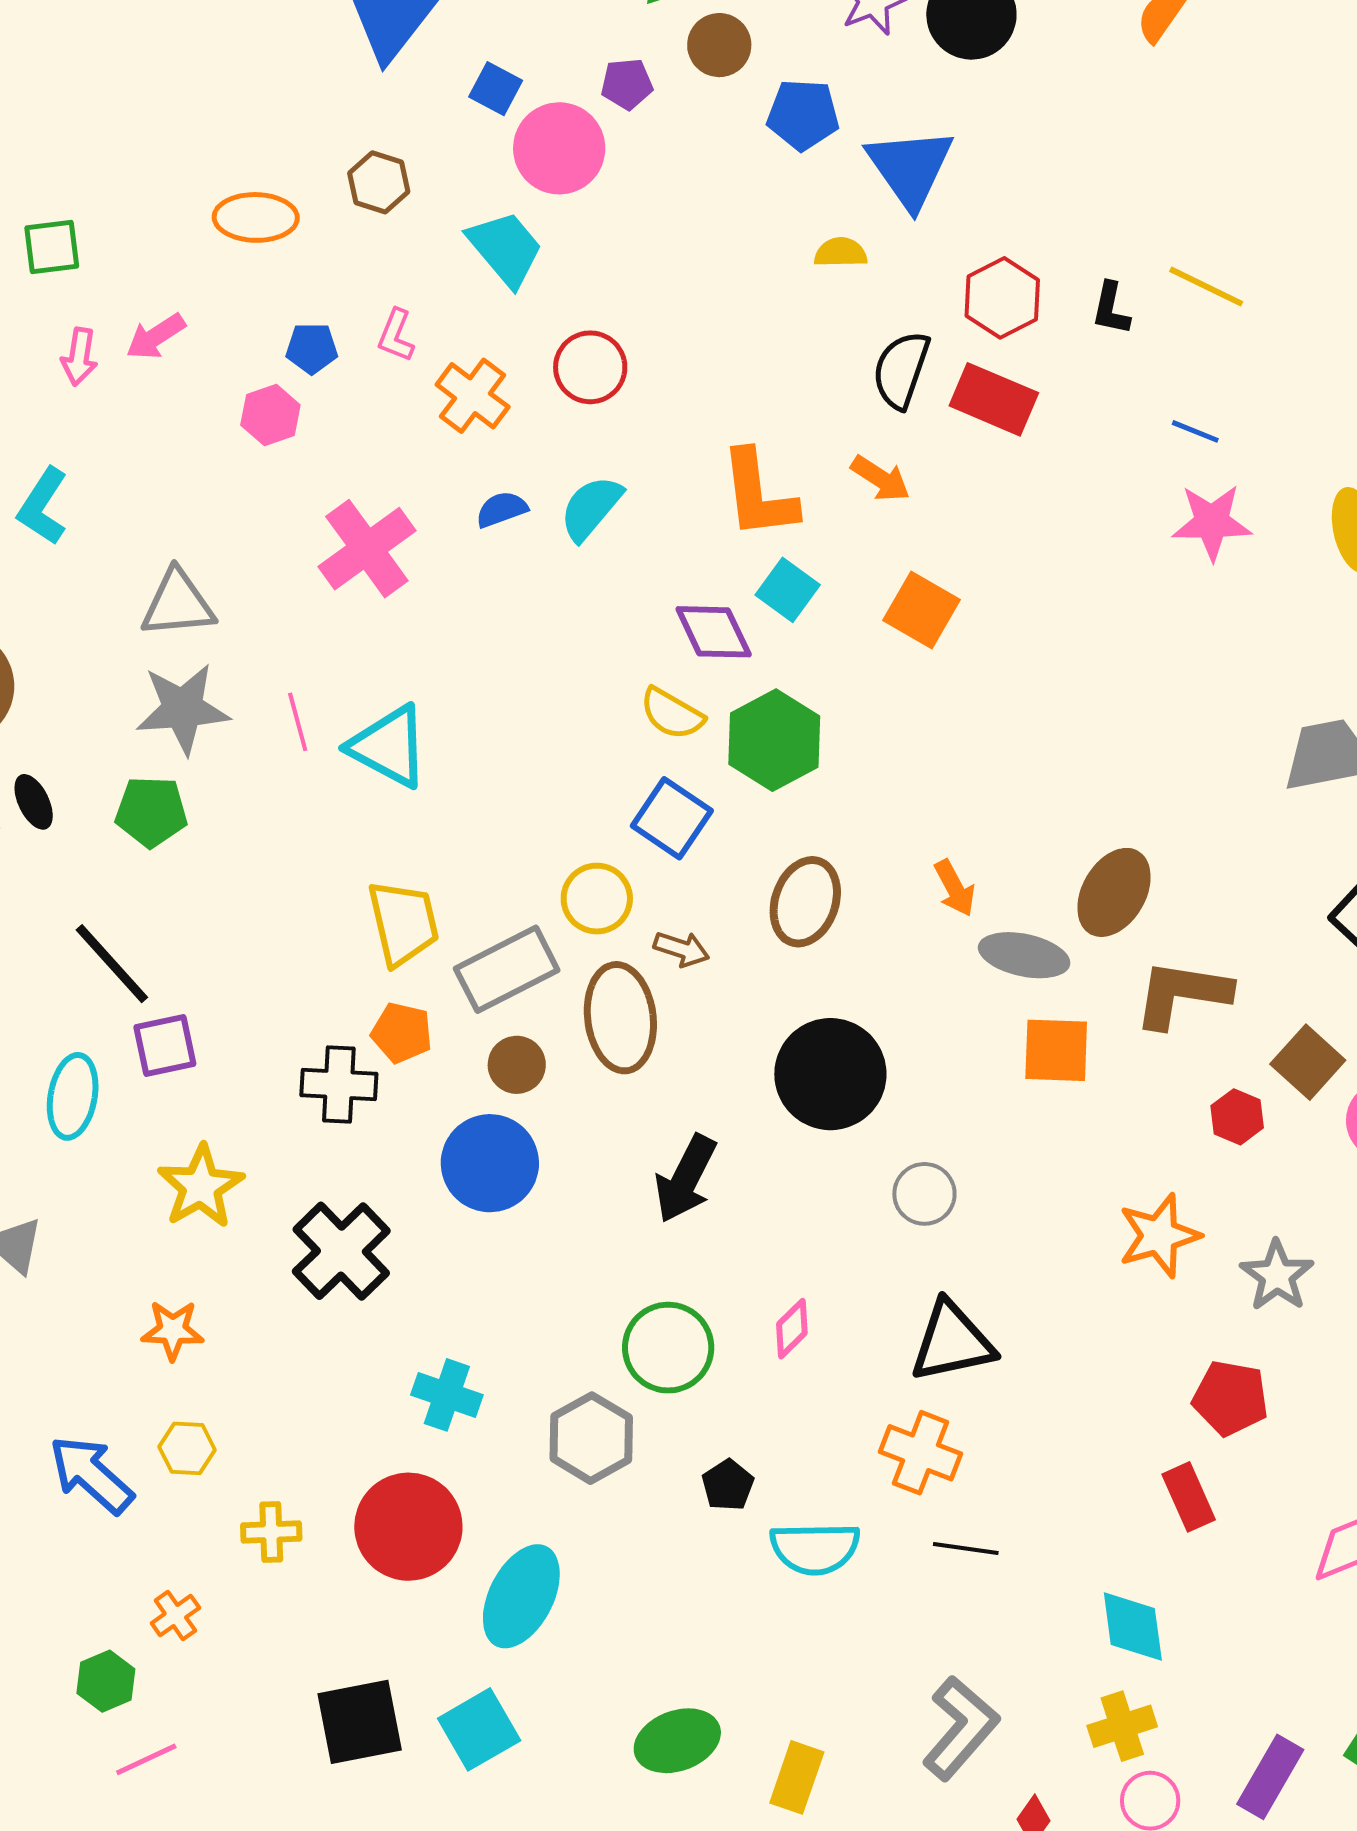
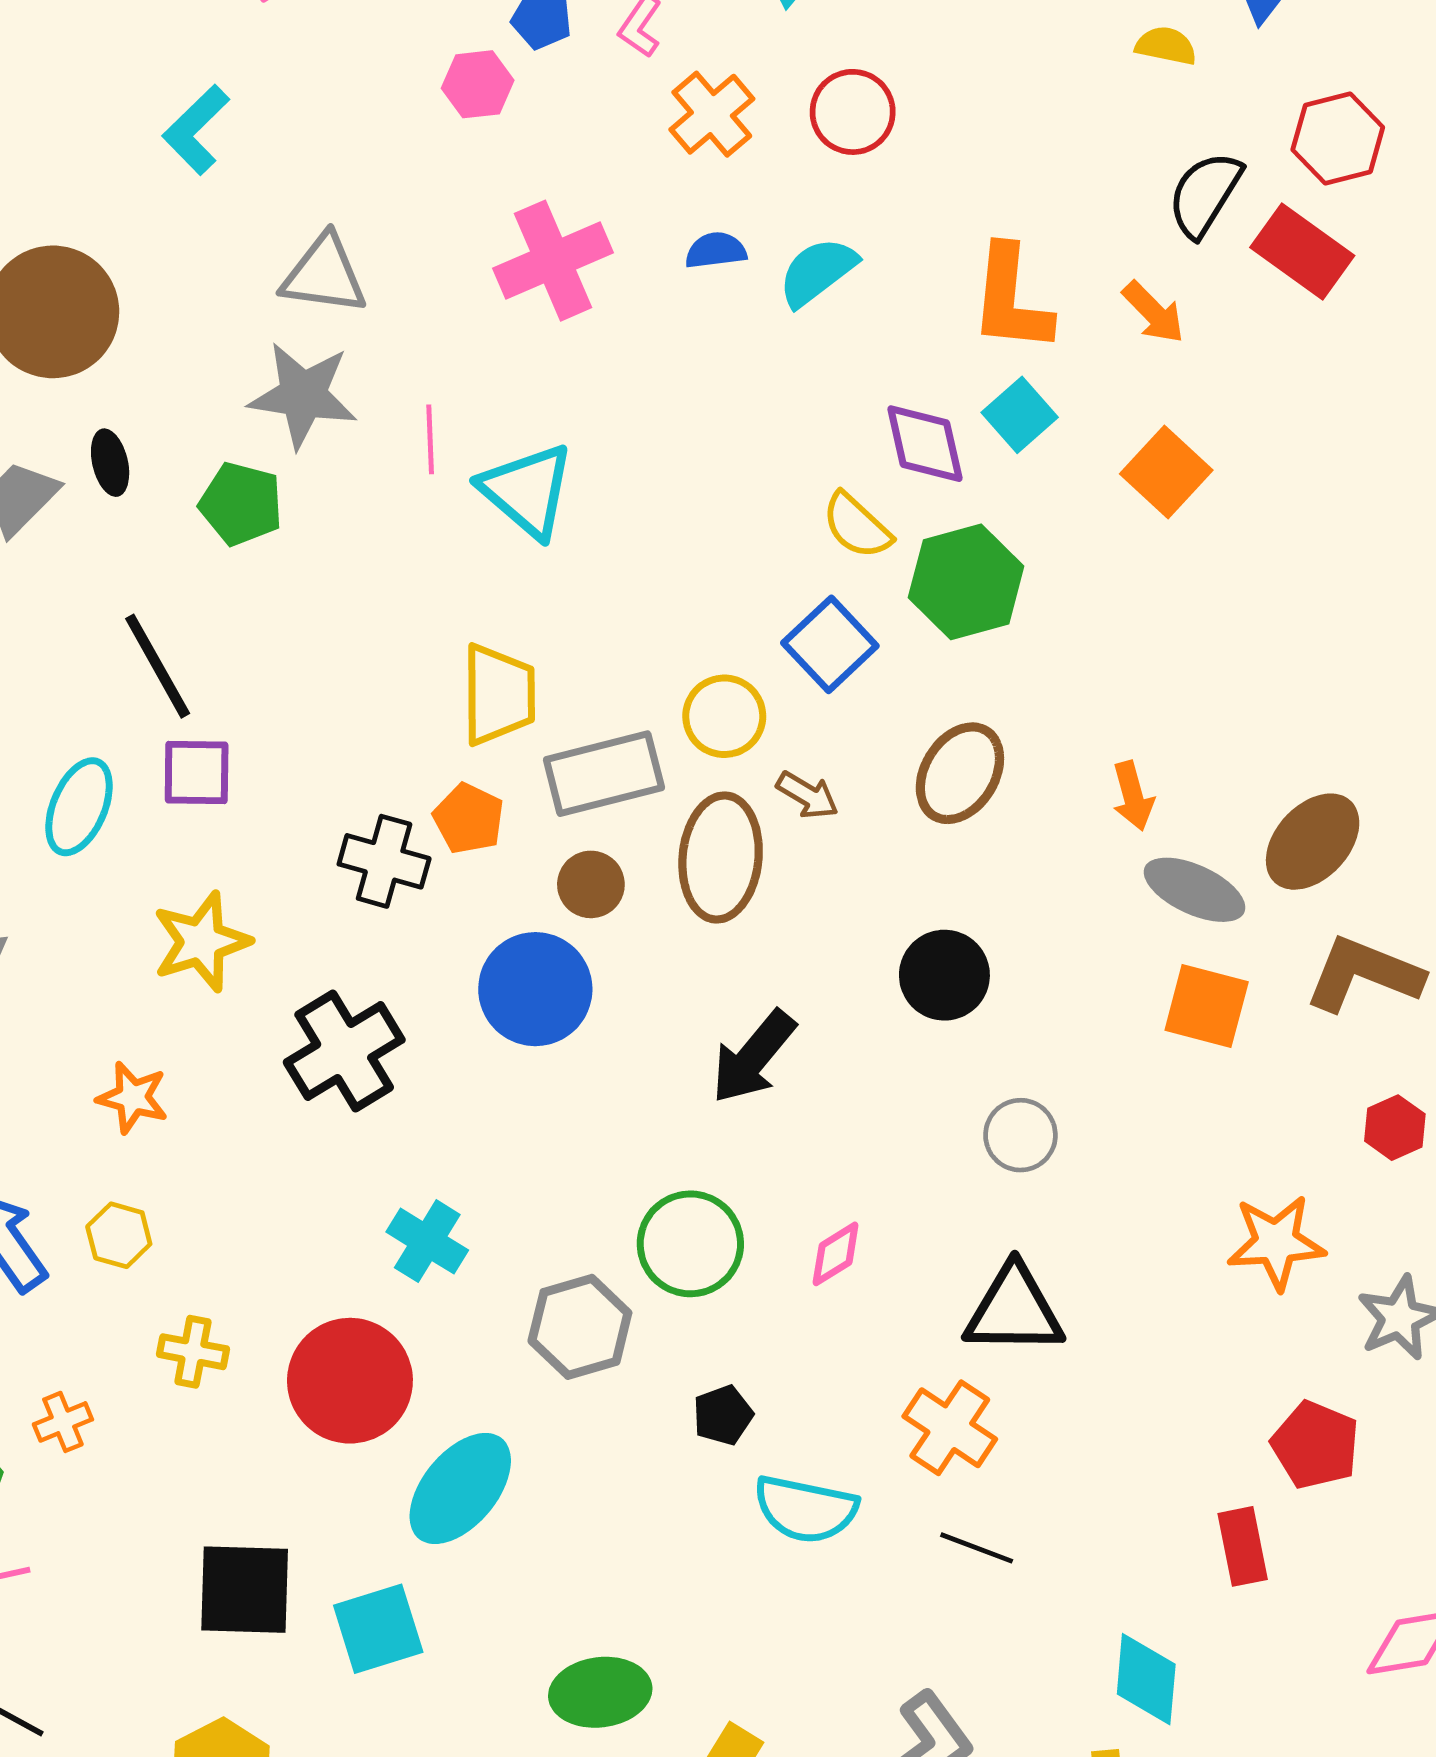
black circle: (830, 1074) -> (944, 975), size x0.7

